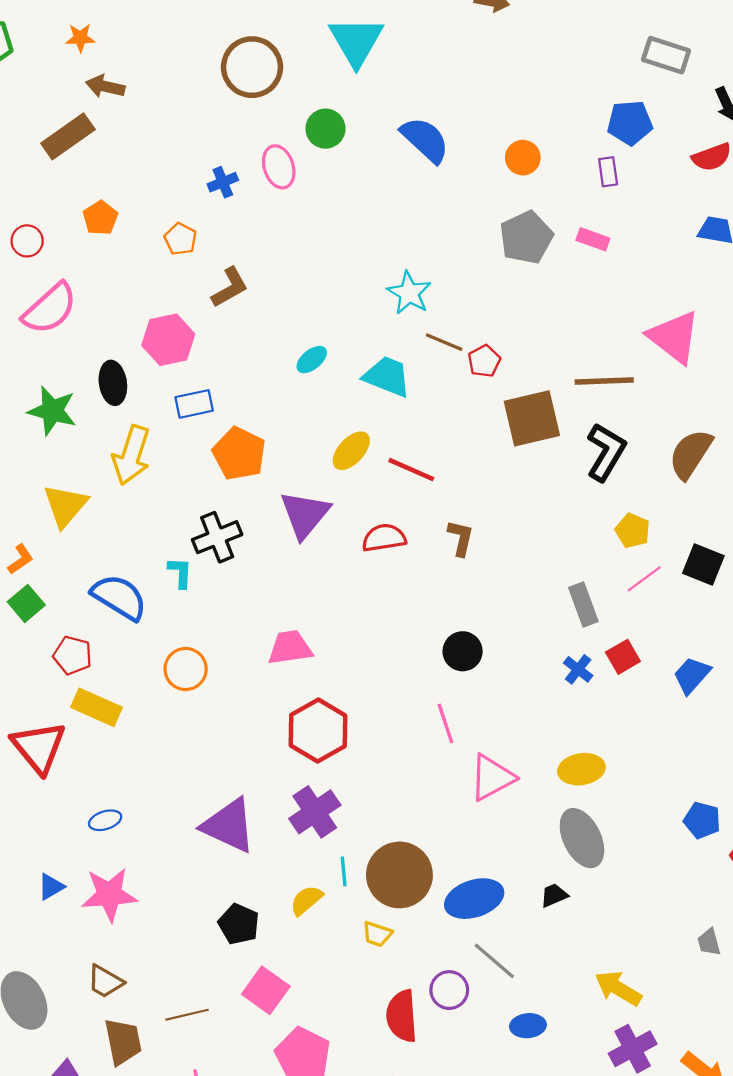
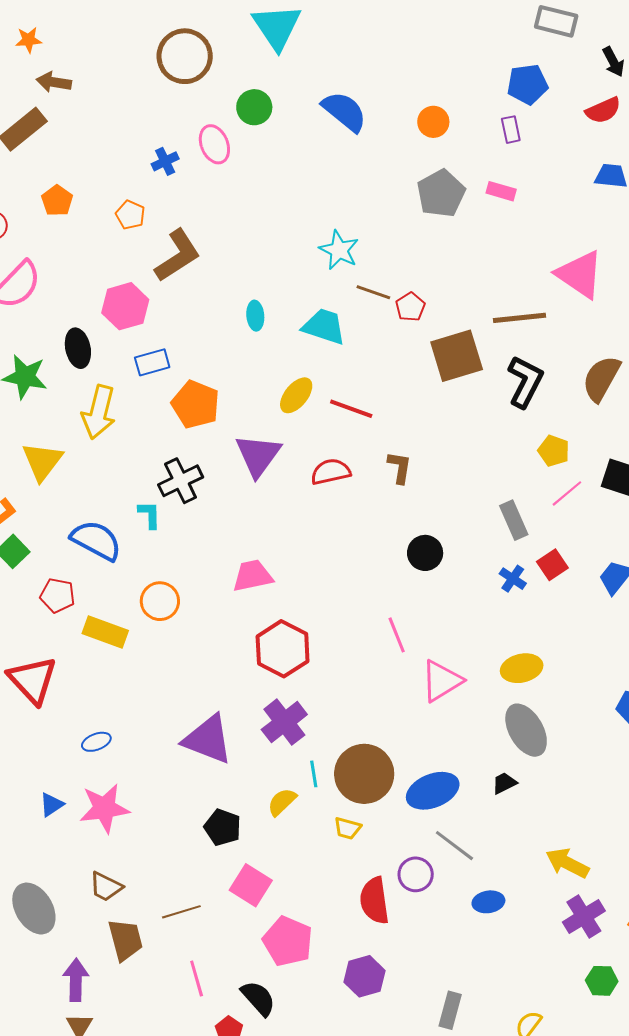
brown L-shape: (230, 287) -> (178, 256), size x1.4
cyan ellipse: (312, 360) -> (255, 316), turned -52
black circle: (463, 651) -> (425, 553), moved
yellow rectangle: (97, 707) -> (105, 632), moved

